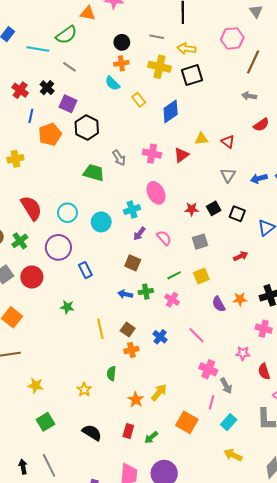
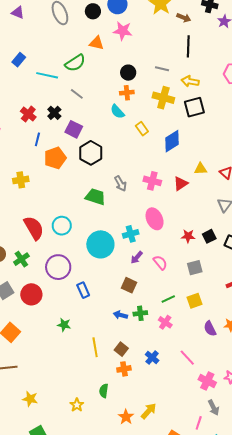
cyan circle: (67, 213) -> (62, 226), moved
cyan circle: (101, 222) -> (100, 244), size x1.4
pink cross: (208, 369) -> (207, 381), moved

